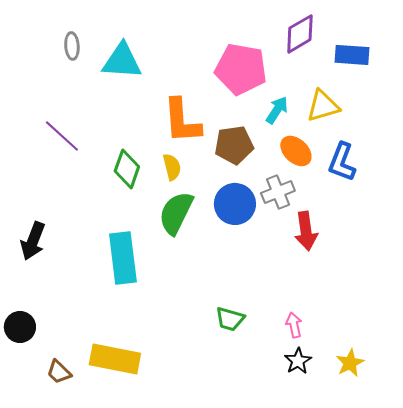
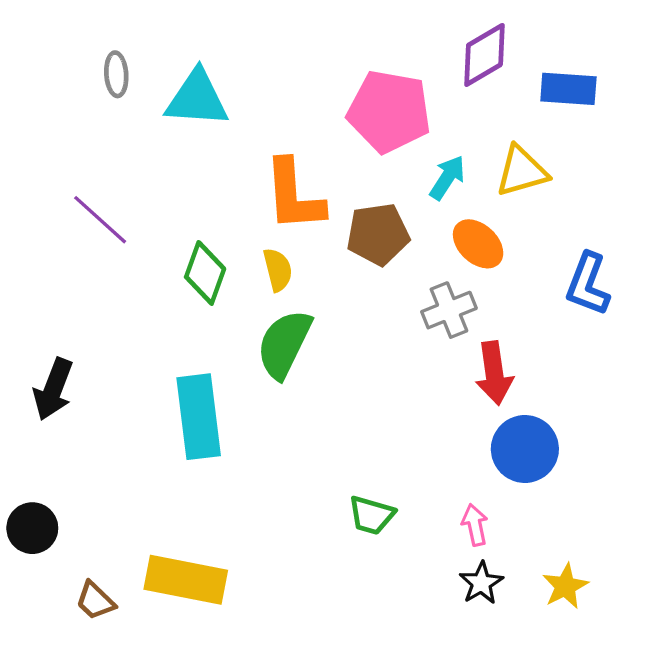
blue L-shape: (342, 162) -> (588, 284), moved
blue circle: (235, 204) -> (525, 449), moved

